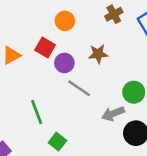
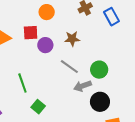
red square: (45, 48) -> (31, 33), turned -35
gray line: (79, 88) -> (69, 67), moved

